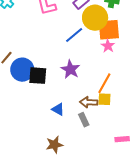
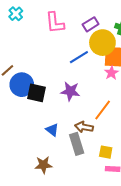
purple star: (70, 69) -> (70, 91), turned -30
yellow square: (104, 99) -> (106, 152), moved
gray rectangle: (84, 120) -> (77, 144), size x1.5

